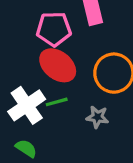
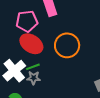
gray star: (97, 117) -> (34, 78), moved

